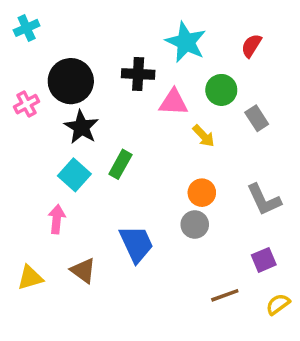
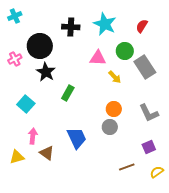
black cross: (138, 74) -> (71, 27), moved
gray rectangle: (257, 118) -> (145, 67), size x1.6
cyan square: (74, 175) -> (26, 104), moved
pink arrow: (57, 219) -> (33, 136), moved

